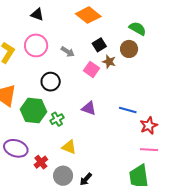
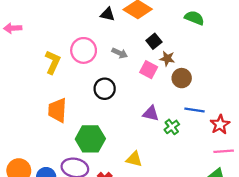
black triangle: (37, 14) -> (108, 14), moved
brown circle: (129, 49) -> (182, 78), moved
green hexagon: (34, 110) -> (90, 139), moved
green cross: (57, 119) -> (172, 127), moved

